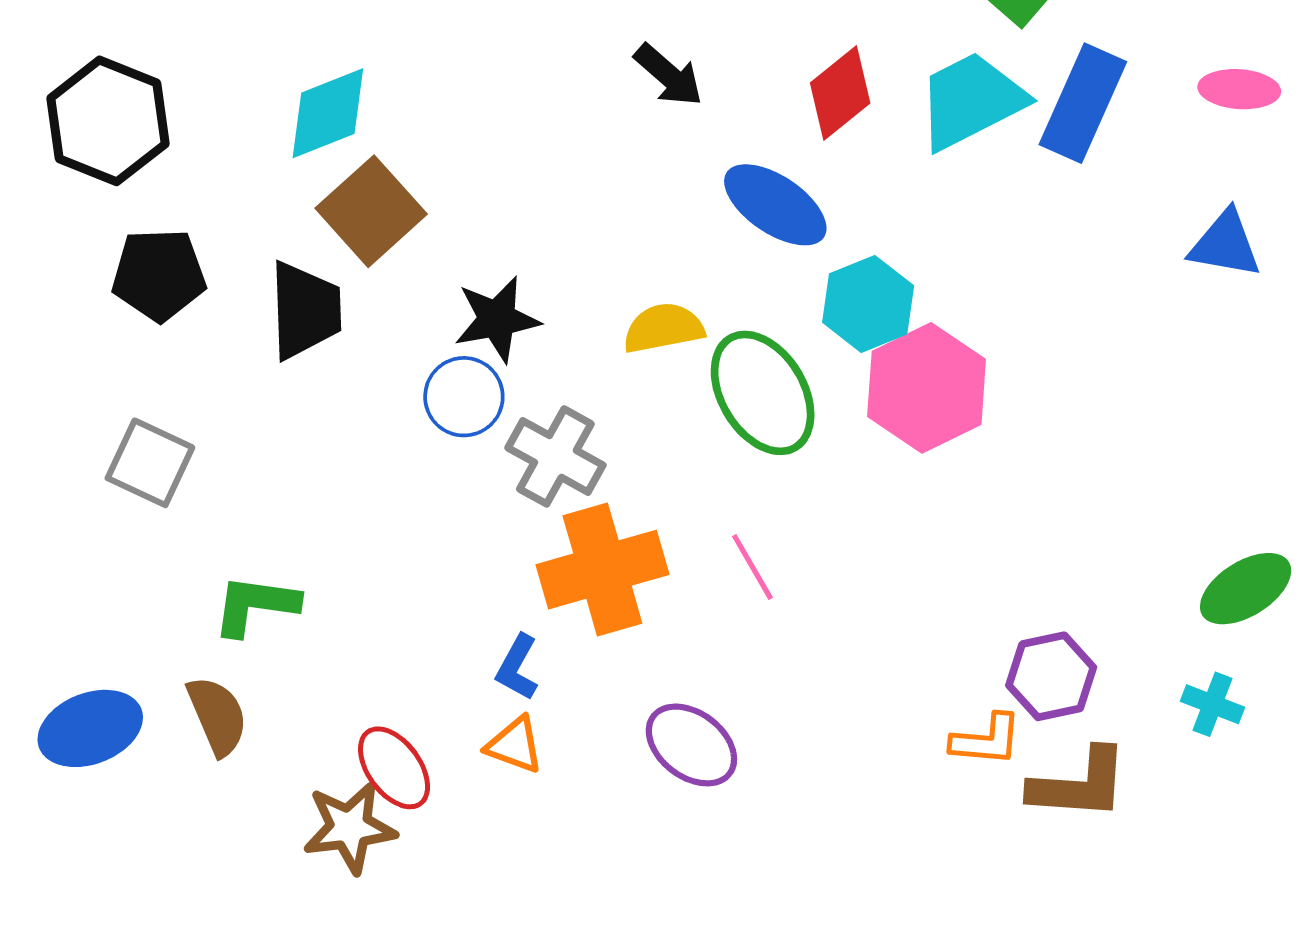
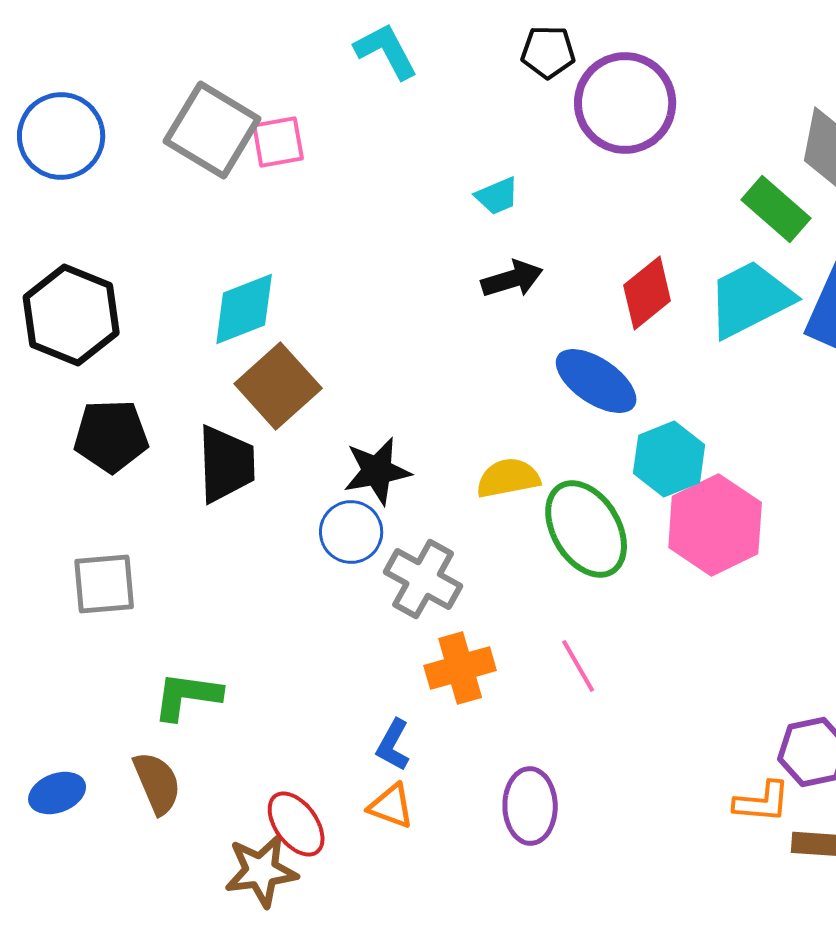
black arrow: (669, 75) -> (512, 279), turned -58
gray square: (150, 463) -> (104, 584), turned -30
orange cross: (602, 570) -> (460, 668), size x0.7
blue ellipse: (90, 728) -> (57, 793), size x0.7
purple ellipse: (691, 745) -> (530, 806), turned 52

